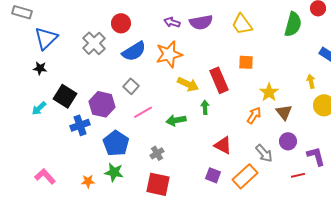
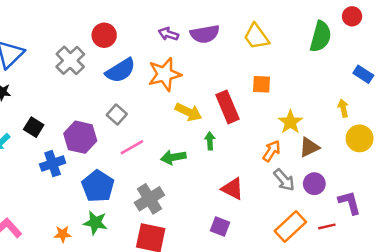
black square: (65, 96) -> (34, 127), size x0.7
brown triangle: (284, 112) -> (309, 147), turned 42
gray cross: (157, 153) -> (149, 199), size x1.6
gray arrow: (264, 153) -> (284, 180), moved
orange rectangle: (245, 176) -> (290, 226), moved

